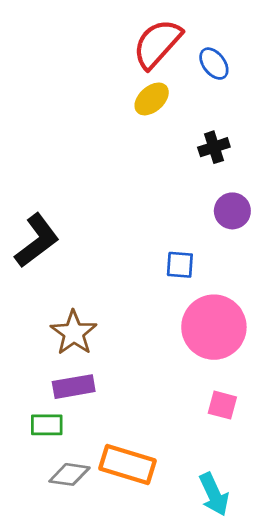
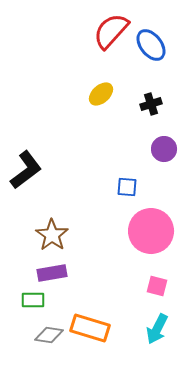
blue ellipse: (214, 64) -> (151, 45), size x1.4
yellow ellipse: (152, 99) -> (101, 94), moved
cyan arrow: (214, 494) -> (157, 329), moved, turned 52

